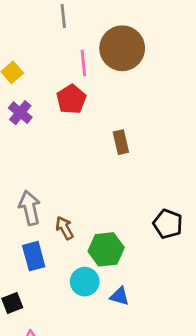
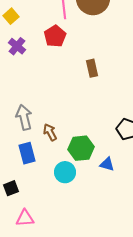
blue triangle: (120, 296) -> (107, 164), moved

